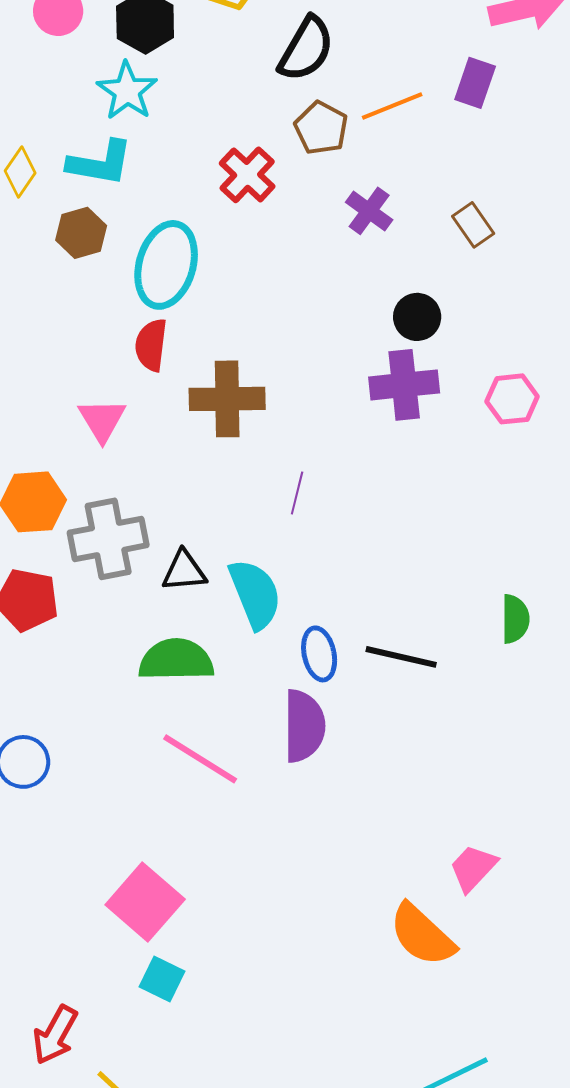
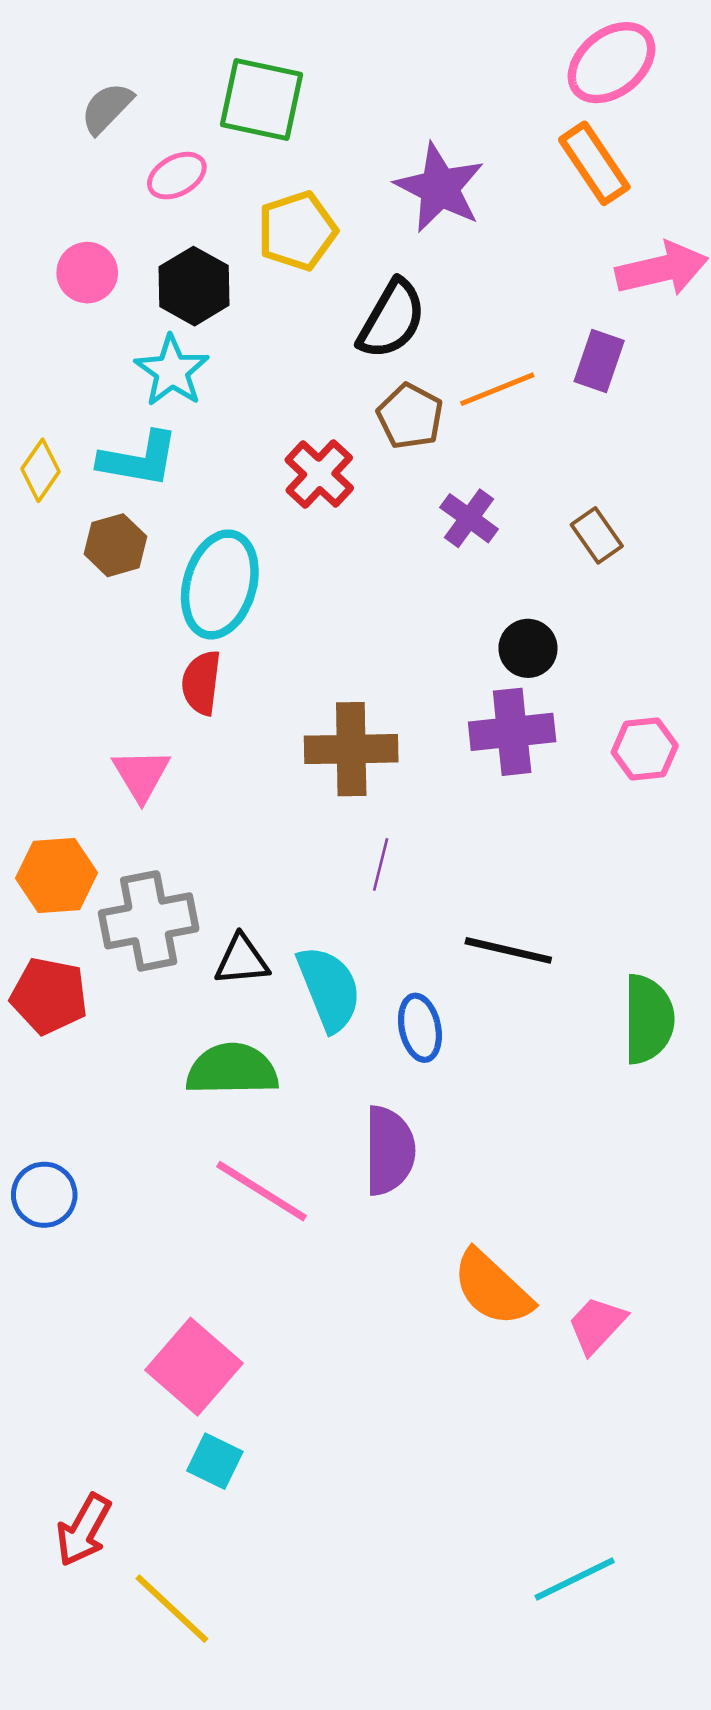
brown cross: (227, 399) -> (351, 749), moved
green semicircle: (515, 619) -> (648, 1019), size x1.5
blue ellipse: (319, 654) -> (420, 1028), moved
black line: (401, 657) -> (508, 950), moved
orange semicircle: (422, 935) -> (492, 1288), moved

